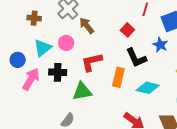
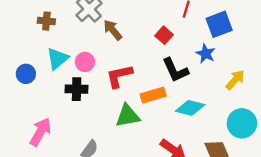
pink circle: (66, 43) -> (85, 62), moved
orange rectangle: (118, 77) -> (153, 95), turned 60
pink arrow: (31, 79) -> (40, 132), moved
green triangle: (82, 91) -> (128, 116), moved

